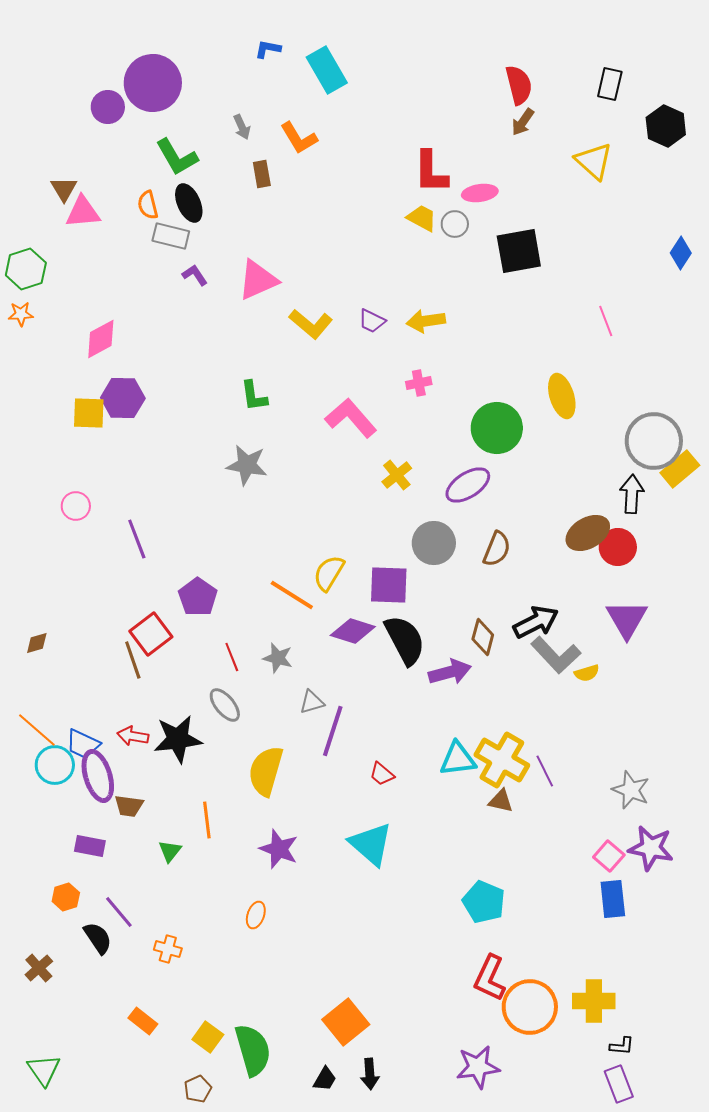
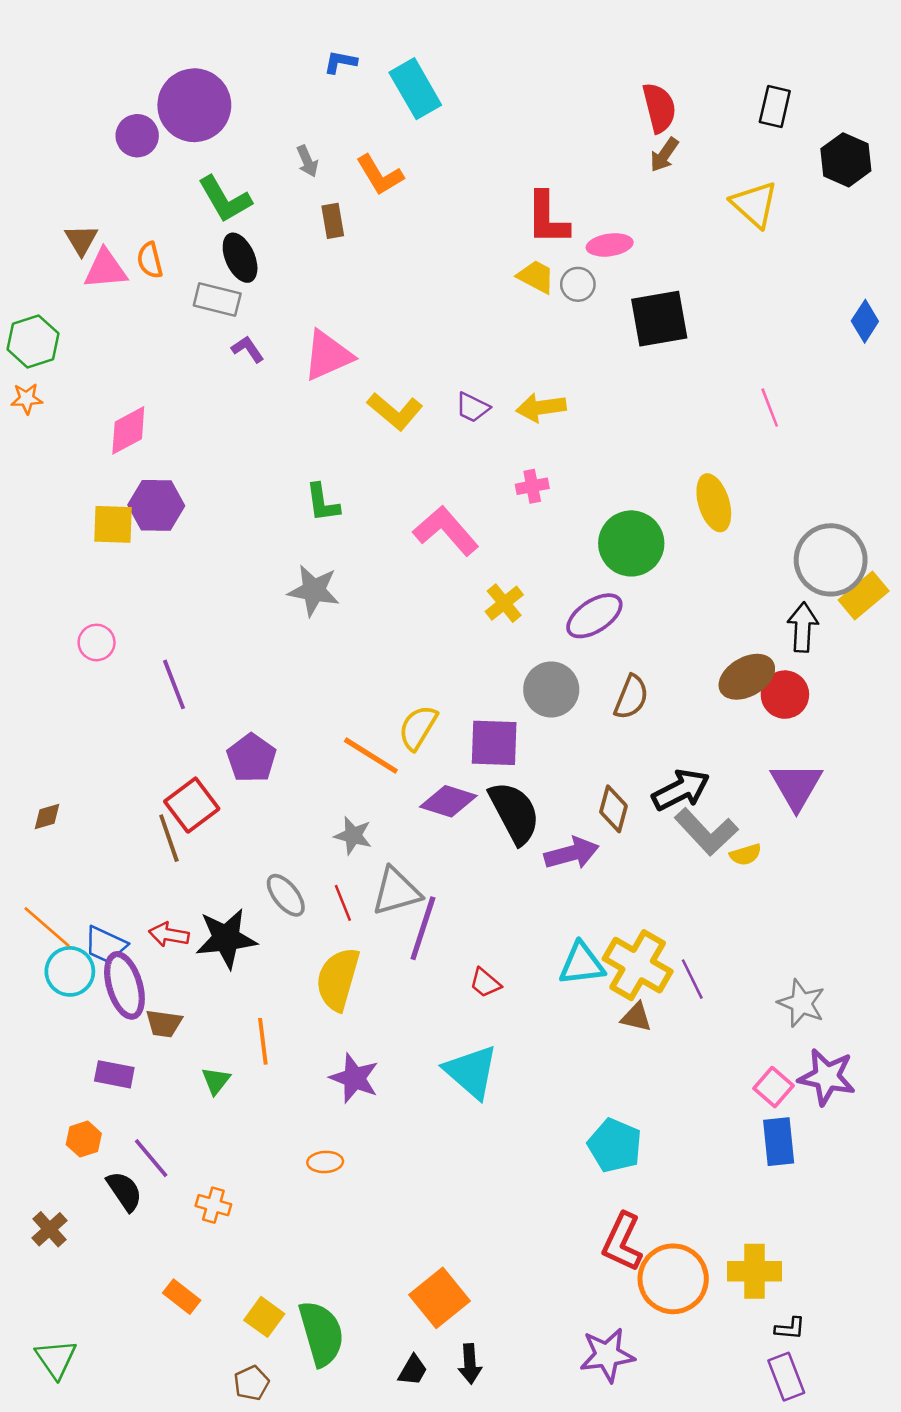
orange semicircle: (148, 205) -> (150, 260), moved
red line: (232, 657) -> (343, 903), moved
gray triangle: (312, 702) -> (396, 891), size x1.6
orange ellipse: (256, 915) -> (325, 1162), turned 68

